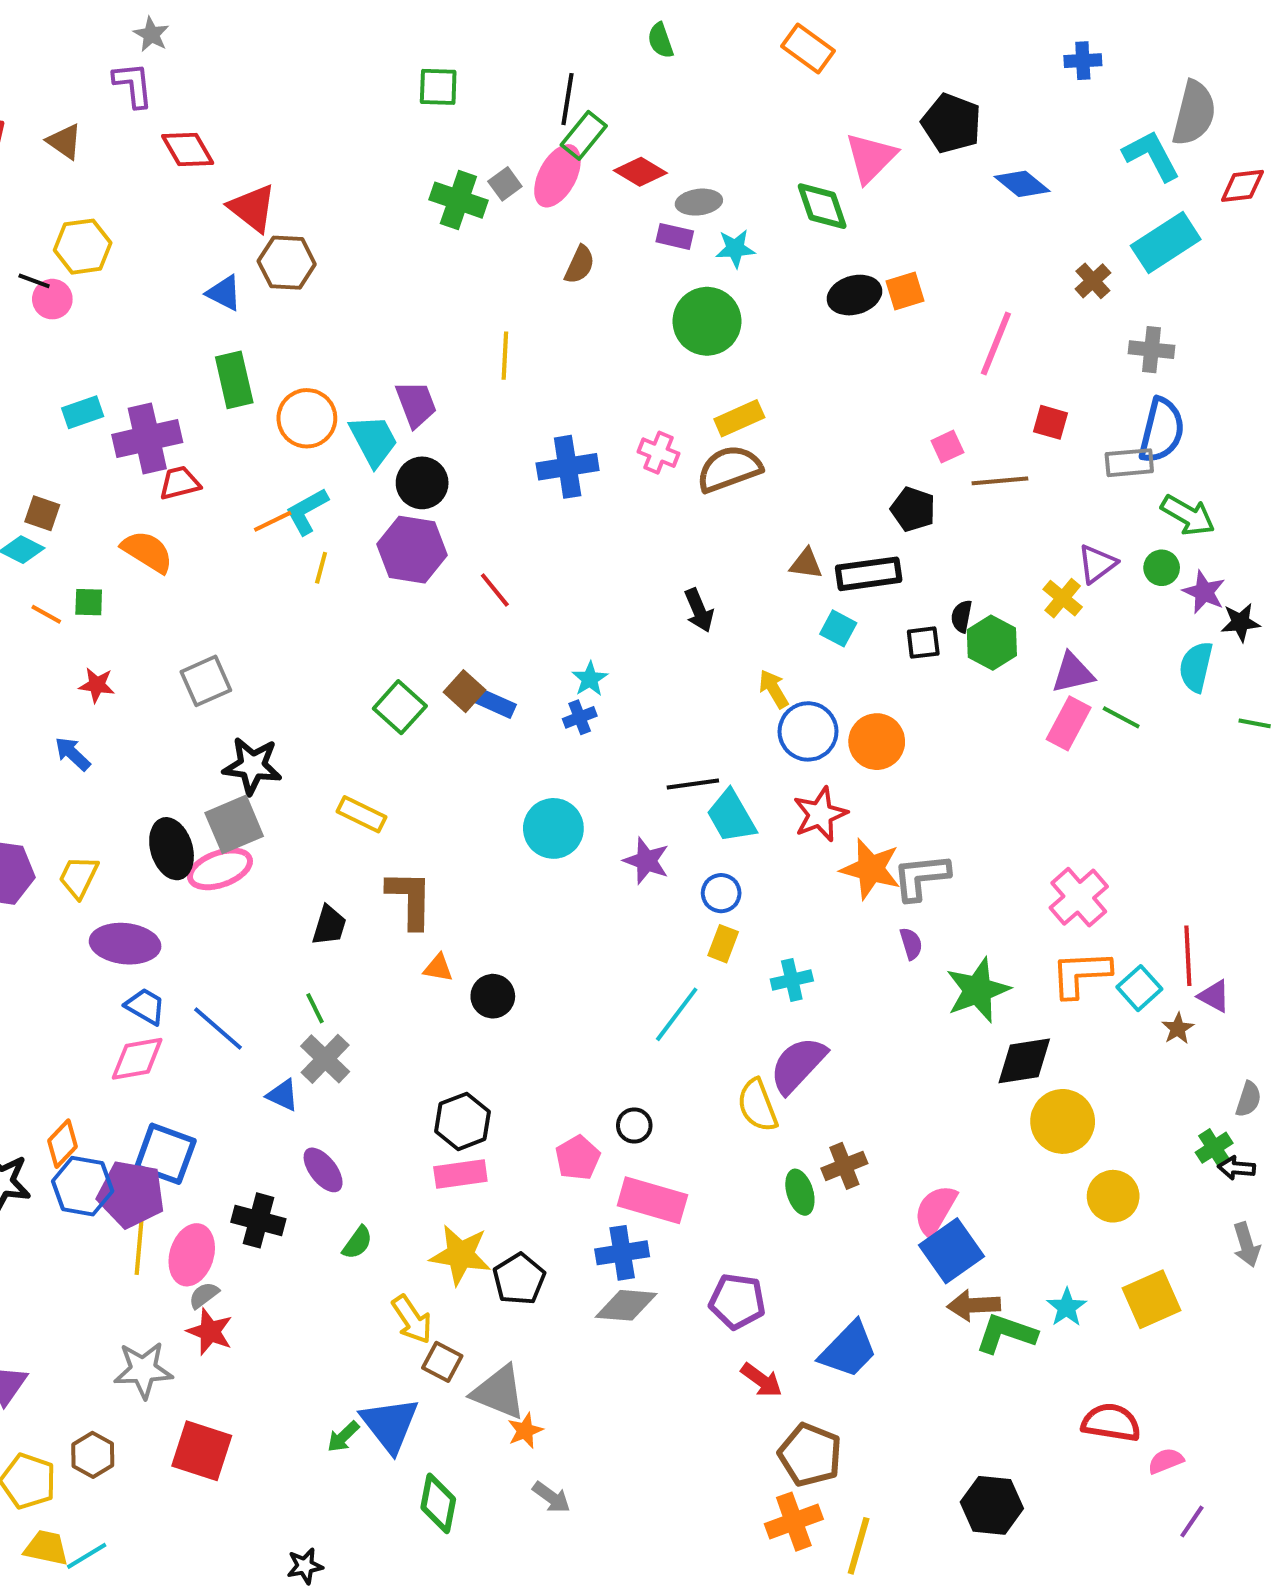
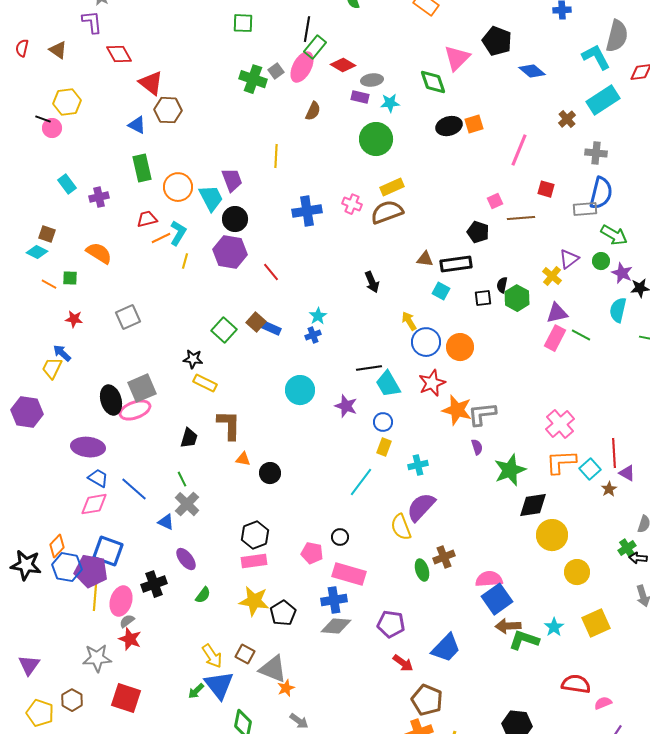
cyan rectangle: (83, 412) -> (67, 184), turned 72
purple cross: (147, 438) -> (99, 197), size x0.6
red trapezoid: (180, 483) -> (147, 219), moved
cyan L-shape: (307, 511) -> (178, 233), turned 150
black star: (252, 766) -> (193, 359), moved, size x0.7
yellow trapezoid: (79, 877) -> (52, 368), moved
pink pentagon: (578, 1158) -> (312, 553), turned -30
pink semicircle: (935, 1210) -> (489, 579), turned 56
black cross: (258, 1220) -> (154, 584), turned -35
yellow arrow: (412, 1319) -> (212, 656), moved

